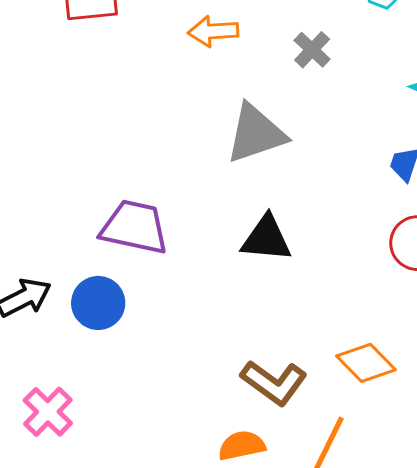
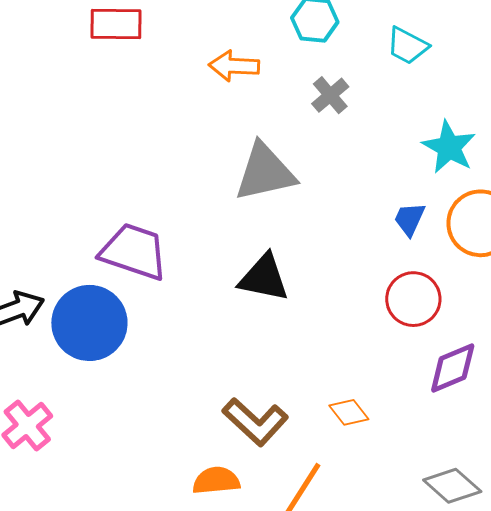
blue circle: (98, 303) -> (89, 323), size x1.4
orange diamond: (366, 363) -> (349, 412), size x0.7

